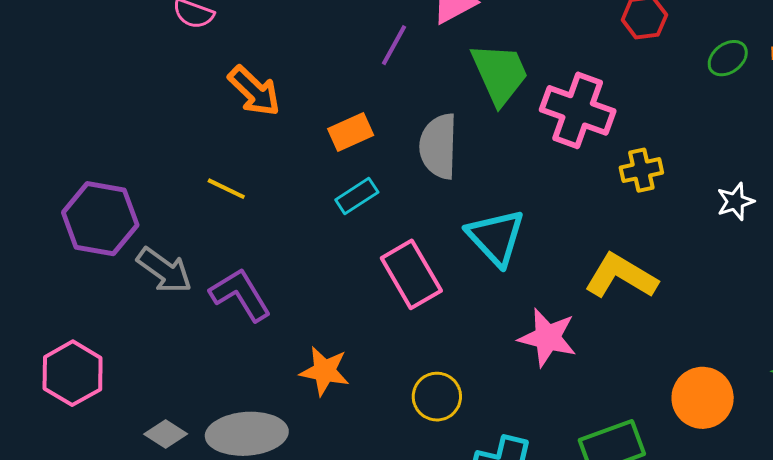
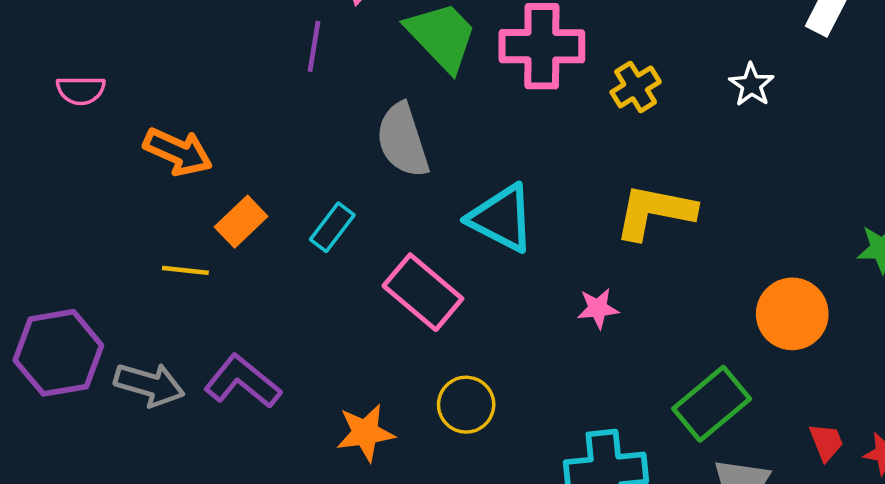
orange rectangle: (351, 132) -> (241, 222), moved
pink star: (548, 338) -> (598, 308), size x0.6
yellow circle: (437, 397) -> (466, 405), moved

